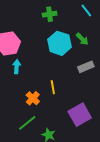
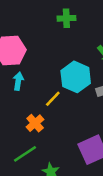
cyan hexagon: (59, 43) -> (76, 77), moved
yellow line: (53, 87) -> (53, 99), moved, turned 48

